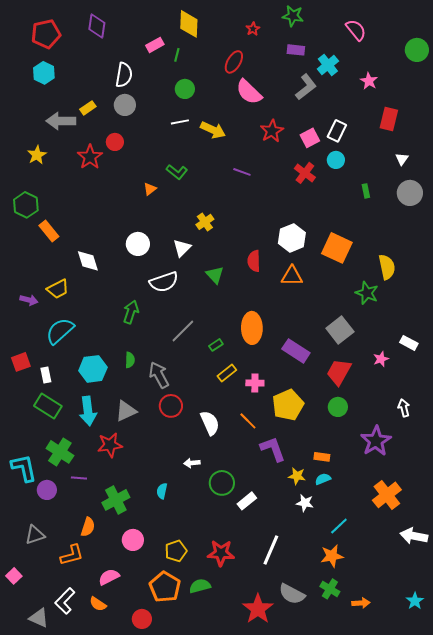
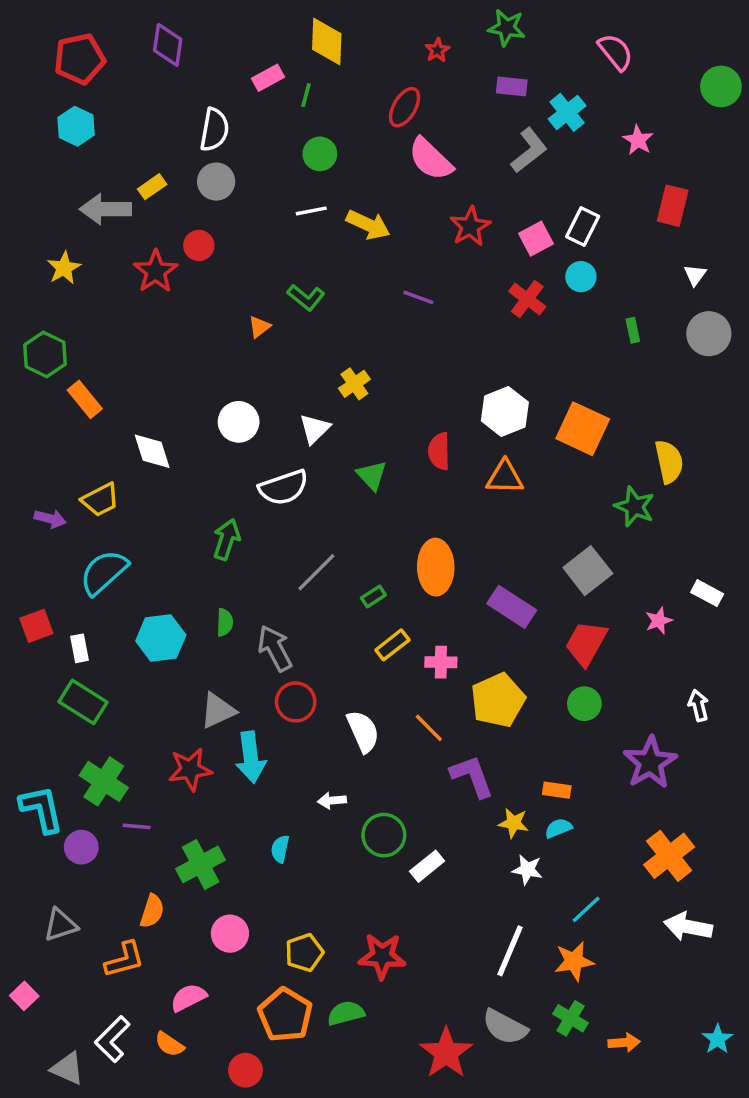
cyan arrow: (88, 411) -> (251, 757), moved
white arrow: (414, 536) -> (688, 927), moved
white line: (271, 550) -> (510, 951), moved

